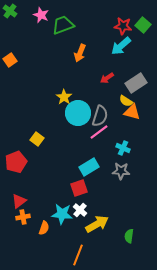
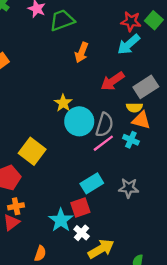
red arrow: (107, 78) -> (113, 81), size x1.5
yellow semicircle: (126, 101) -> (134, 108), turned -32
yellow square: (37, 139) -> (32, 151), size x1.6
cyan cross: (123, 148) -> (131, 140), moved
cyan star: (62, 214) -> (61, 220), moved, turned 30
orange cross: (23, 217) -> (16, 206), moved

